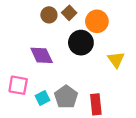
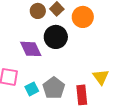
black circle: (81, 43) -> (56, 37), moved
yellow triangle: (116, 60) -> (101, 77), moved

